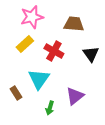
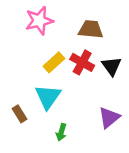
yellow rectangle: (25, 44) -> (54, 62), moved
red cross: (54, 51) -> (82, 62), moved
purple triangle: (75, 96) -> (109, 118), moved

